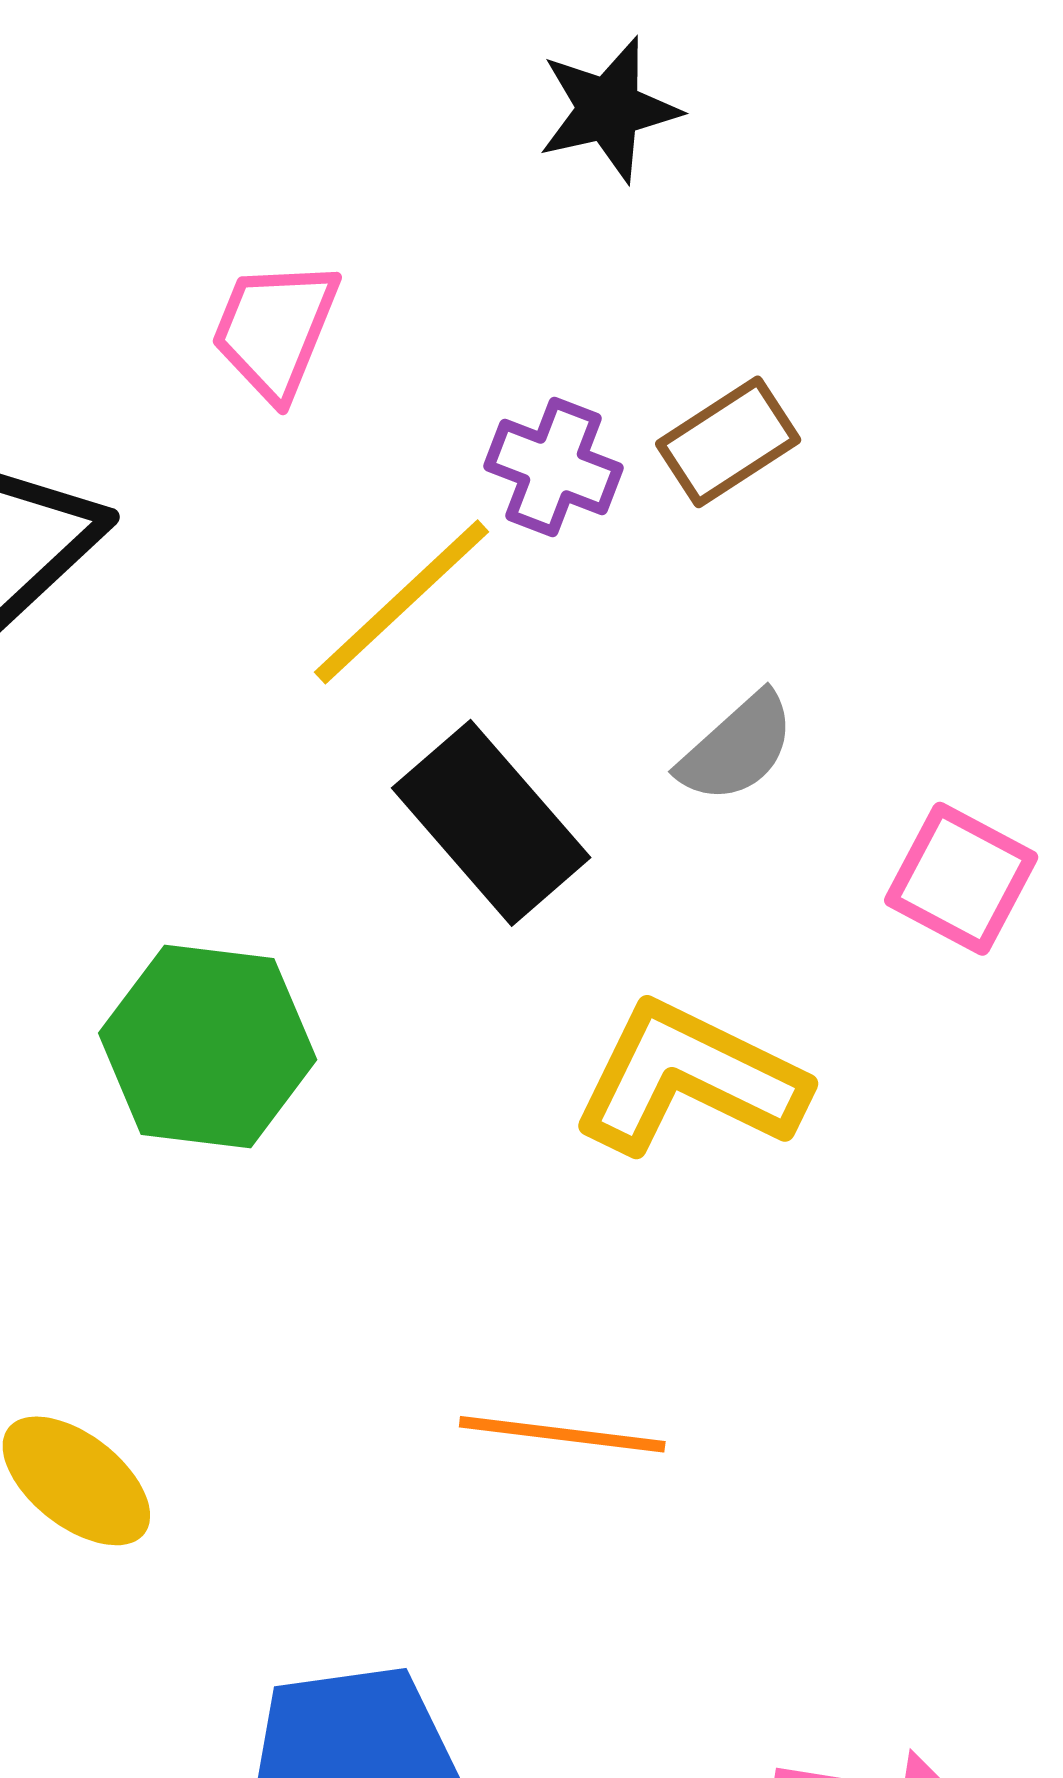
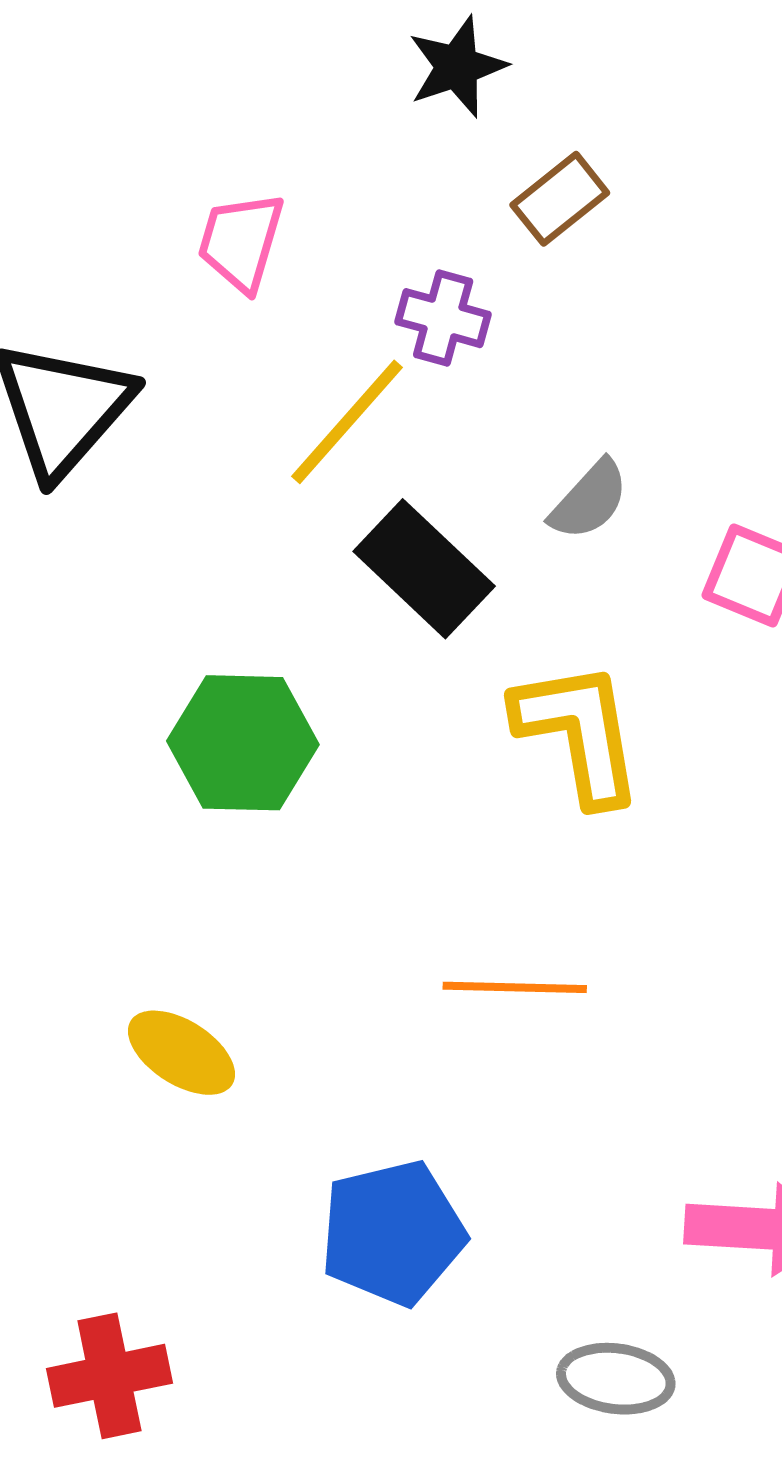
brown rectangle: (728, 442) -> (560, 199), moved
yellow L-shape: (689, 1079) -> (579, 732), turned 60

